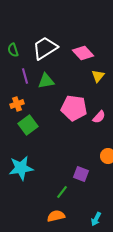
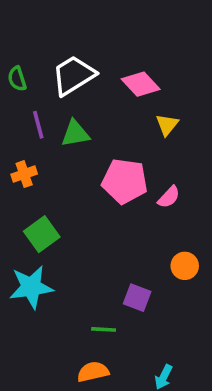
green square: (28, 125) -> (42, 234), moved
green line: (62, 192) -> (104, 329), turned 56

